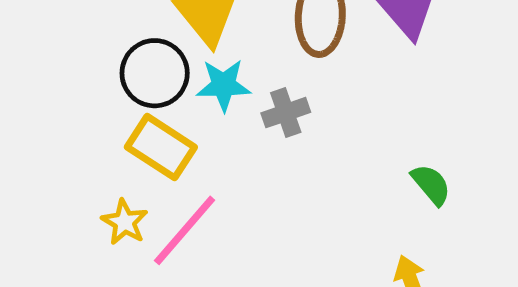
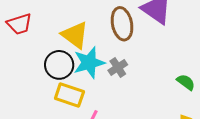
cyan star: (224, 85) -> (89, 63), size x1.4

